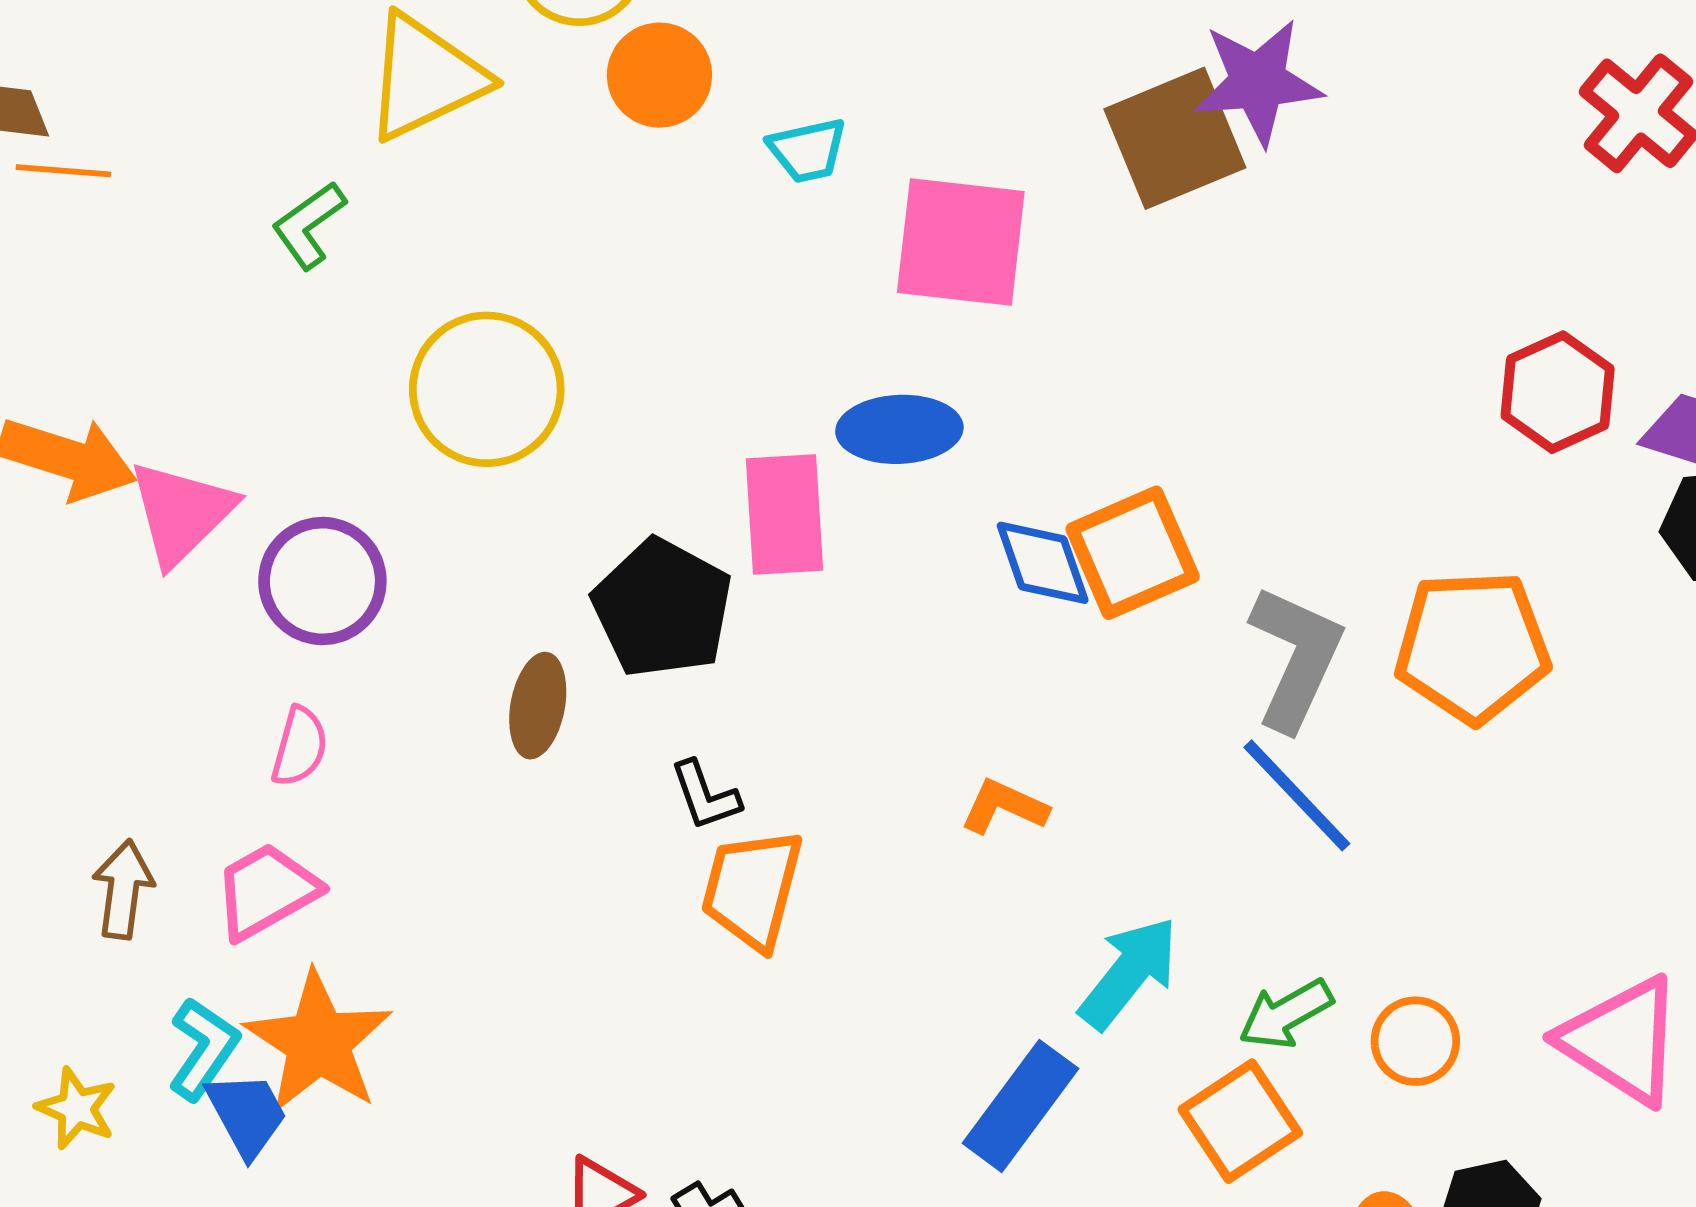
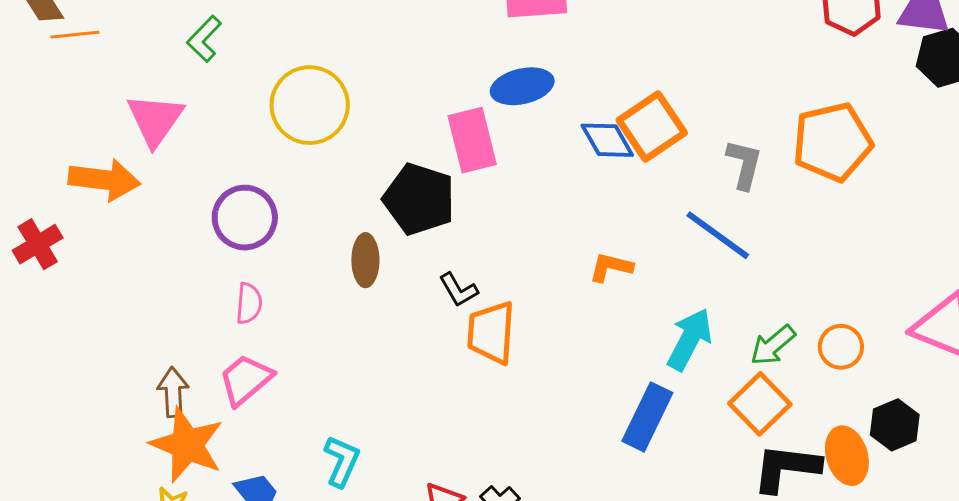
pink triangle: (181, 513) -> (155, 120), moved
gray L-shape: (1296, 658) -> (744, 164), size x0.7
blue line: (1297, 795) -> (718, 235), moved
orange star: (318, 1042) -> (187, 445), moved
cyan L-shape: (203, 1049) -> (342, 461), moved

